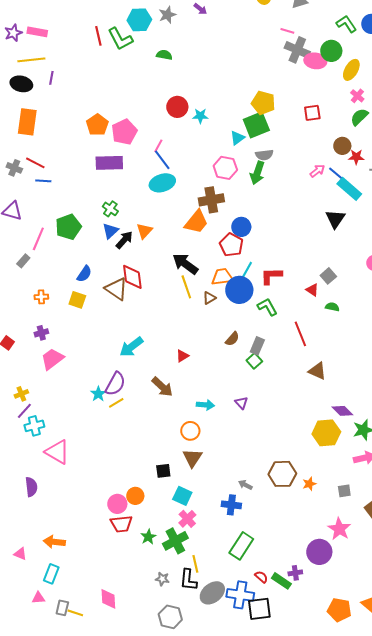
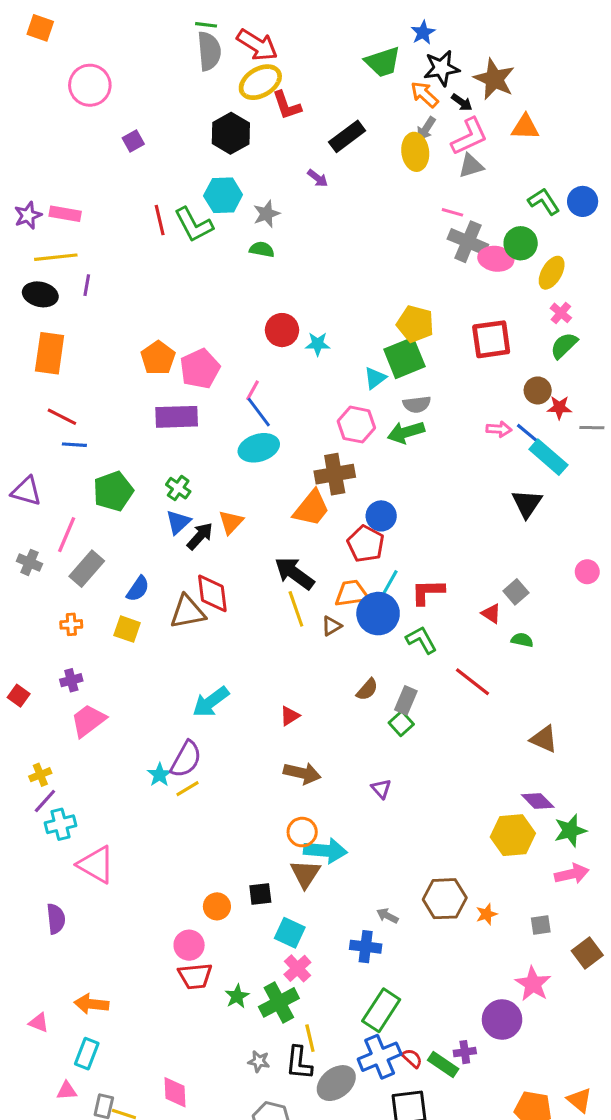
gray star: (167, 15) -> (267, 214), moved
red square: (312, 113) -> (491, 339), size x1.5
gray cross: (14, 168) -> (29, 562), moved
pink arrow: (317, 171) -> (499, 429), turned 42
green arrow: (257, 173) -> (406, 432), turned 55
green pentagon: (68, 227) -> (113, 491), moved
gray rectangle: (23, 261) -> (87, 569), moved, size x1.6
brown triangle: (116, 289) -> (187, 612), turned -45
red line: (300, 334) -> (473, 682), turned -30
brown triangle: (317, 371) -> (544, 739), moved
brown arrow: (162, 387) -> (302, 773), moved, turned -30
cyan arrow: (205, 405) -> (325, 851), moved, size x1.5
orange circle: (135, 496) -> (217, 906), moved
blue cross: (240, 595) -> (380, 1057), moved, turned -32

